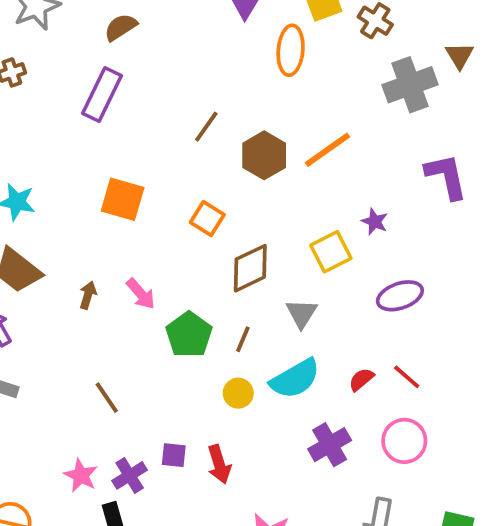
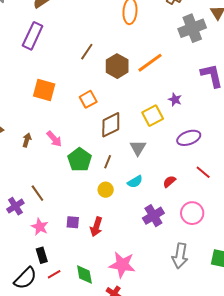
orange square: (207, 218) -> (88, 99), turned 30
red line: (407, 377) -> (203, 172), moved
cyan semicircle: (295, 379) -> (135, 182), size x0.6
red arrow: (219, 464) -> (96, 227), turned 36
pink star: (81, 475) -> (40, 227), moved
purple cross: (130, 475) -> (15, 206), moved

